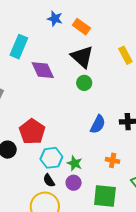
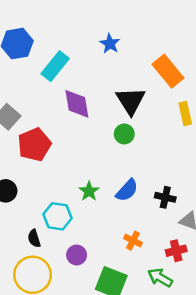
orange rectangle: (81, 27) -> (168, 71), moved, size x1.4
red pentagon: (32, 132) -> (34, 145), moved
green star: (75, 163) -> (89, 191), moved
black semicircle: (49, 181) -> (34, 238), moved

